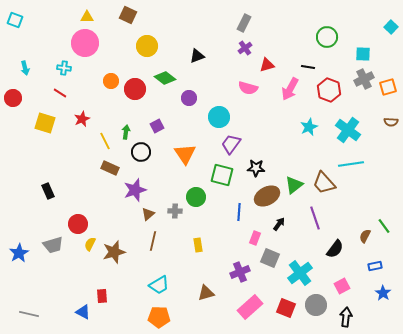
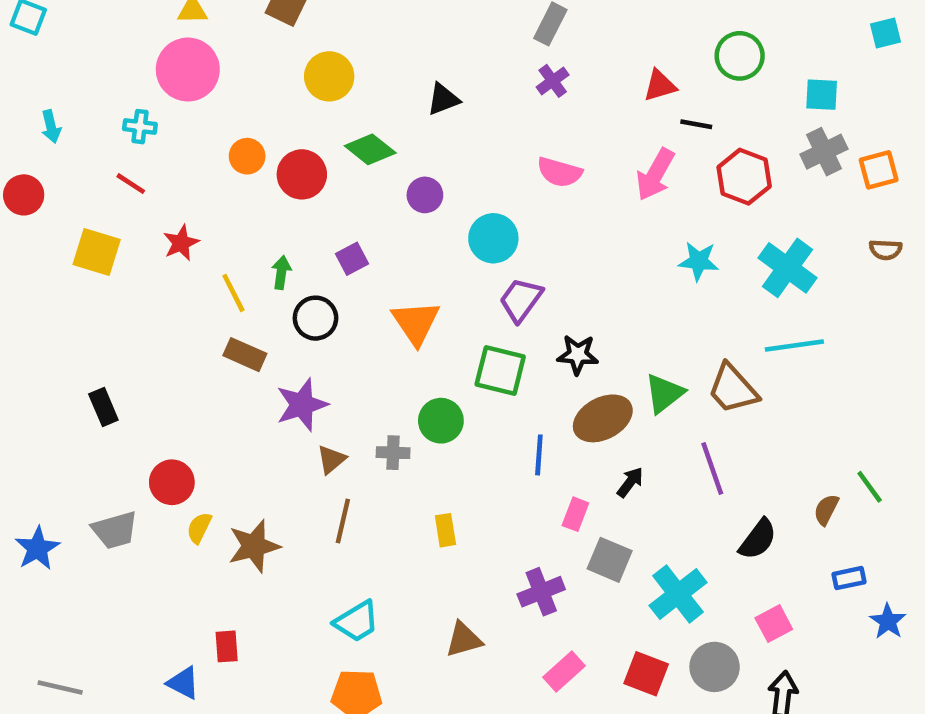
cyan square: (391, 27) -> (886, 33), turned 32
red triangle: (267, 65) -> (660, 85), moved
cyan star: (309, 127) -> (699, 261), turned 30
blue star: (383, 293) -> (888, 621), moved
pink rectangle: (250, 307) -> (564, 672), size x0.7

